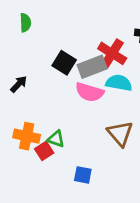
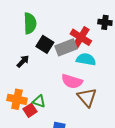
green semicircle: (25, 23) -> (30, 23), moved, size x1.5
black arrow: (19, 84) -> (23, 61), moved
pink semicircle: (89, 92) -> (72, 81), moved

